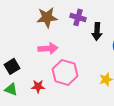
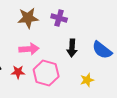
black arrow: (97, 31) -> (72, 48), moved
red star: (38, 86) -> (18, 72), moved

